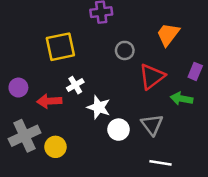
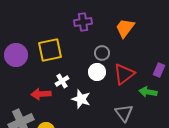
orange trapezoid: (168, 34) -> (125, 28), moved
purple circle: (18, 88) -> (16, 55), moved, size x1.5
white circle: (119, 130) -> (97, 72), moved

